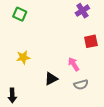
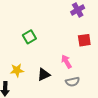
green square: (20, 14) -> (29, 37), moved, turned 32
yellow star: (23, 57) -> (17, 70), moved

